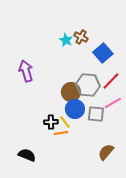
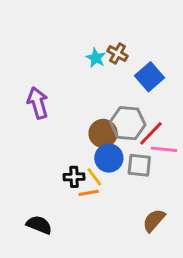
red line: (111, 81) -> (151, 133), moved
pink line: (113, 103) -> (164, 149), turned 36

